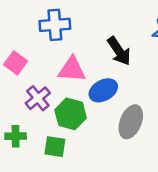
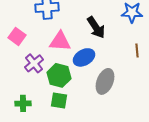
green cross: (16, 136) -> (23, 103), moved
green square: (55, 147) -> (59, 100), moved

